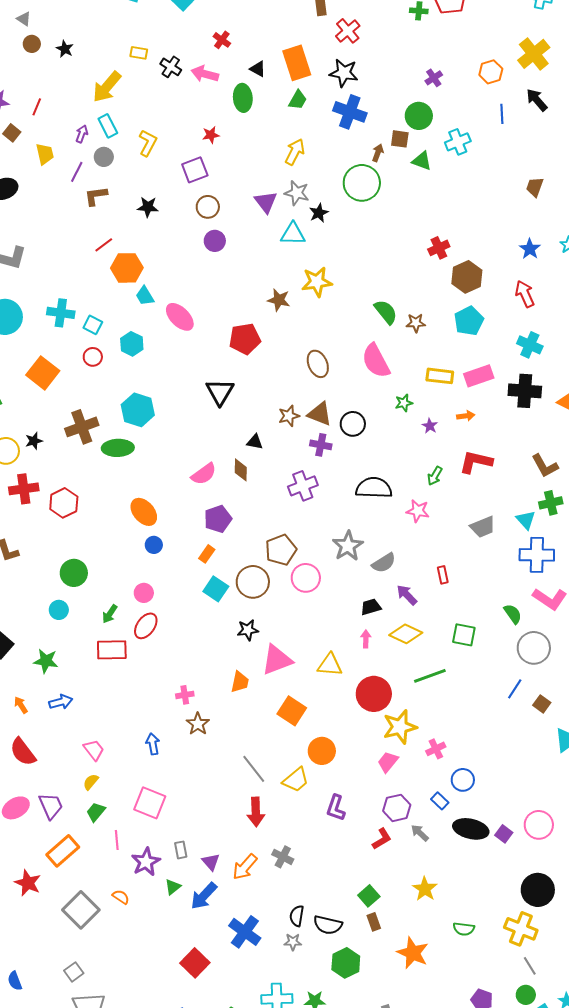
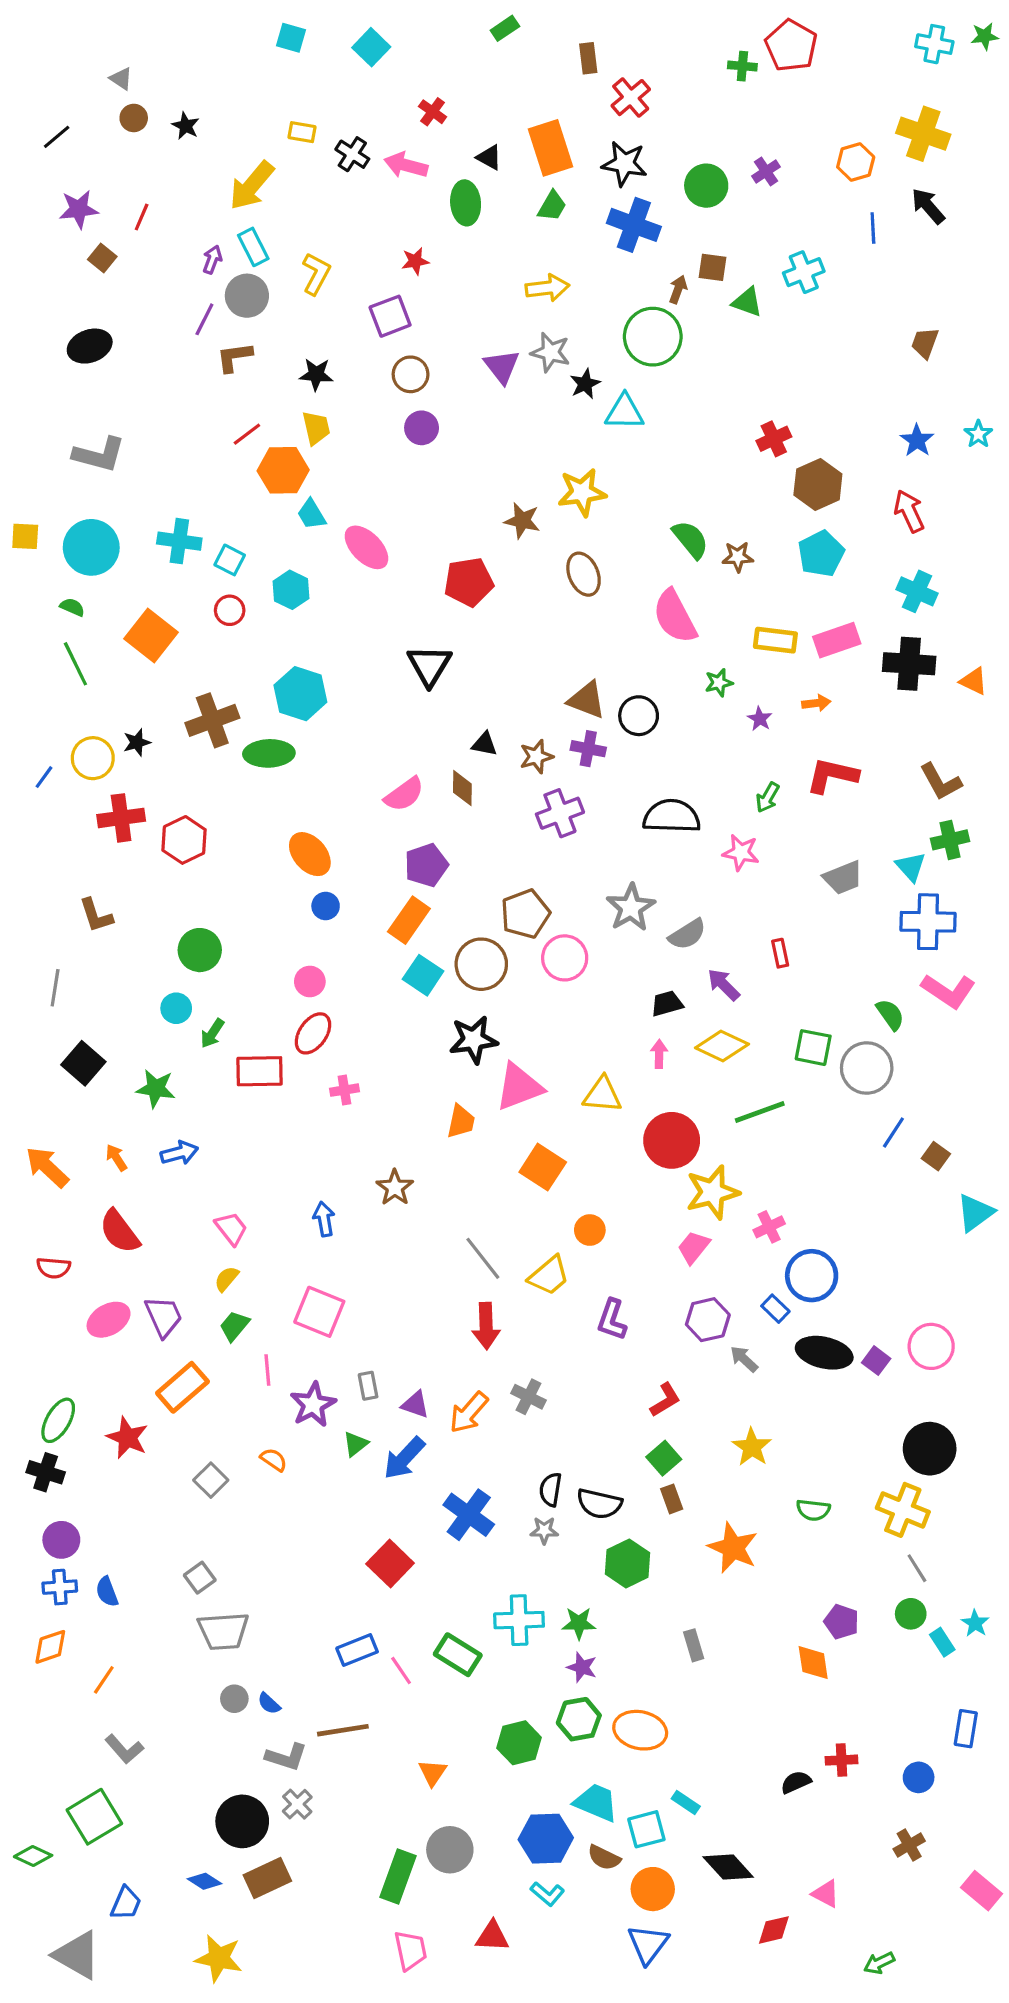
yellow cross: (534, 54) -> (923, 134), turned -32
green circle: (419, 116) -> (706, 186), moved
yellow arrow: (295, 152) -> (547, 288), turned 56
yellow trapezoid: (45, 154) -> (316, 428), moved
gray circle: (104, 157) -> (247, 296), size x1.4
cyan triangle: (293, 234) -> (624, 412), moved
brown ellipse: (318, 364) -> (584, 574), moved
brown star: (289, 416) -> (536, 757), moved
orange rectangle: (207, 554) -> (409, 920), size x1.6
green arrow: (110, 614) -> (212, 1033), moved
black star: (248, 630) -> (473, 1040), size x1.4
gray circle: (534, 648) -> (867, 1068), moved
pink cross: (185, 695) -> (344, 1090), moved
orange circle: (322, 751) -> (590, 1230), size x0.7
blue circle: (463, 780) -> (812, 1276), size x1.4
red L-shape: (382, 839) -> (665, 1400), moved
purple triangle: (211, 862) -> (415, 1405), turned -30
gray square: (81, 910) -> (211, 1480), size x0.6

